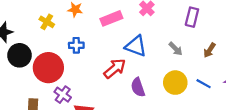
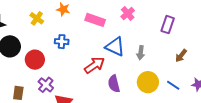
pink rectangle: (111, 18) -> (95, 20), turned 36
gray arrow: (176, 49) -> (141, 53), moved, turned 48
red circle: (48, 68) -> (35, 60), size x0.7

